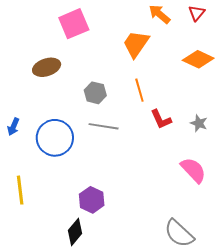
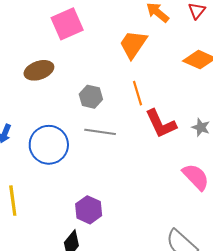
red L-shape: (161, 119) -> (161, 124), size x1.4

